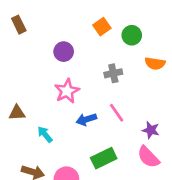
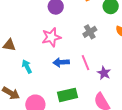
gray cross: (113, 73) -> (90, 32), turned -32
purple star: (151, 130) -> (104, 73), moved

